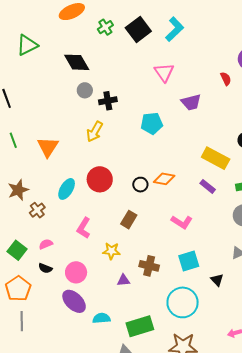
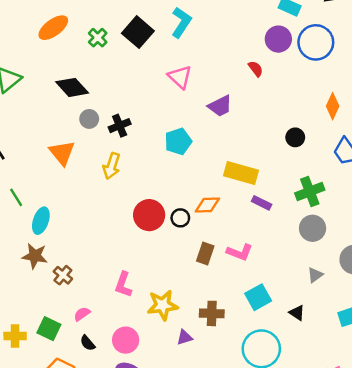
orange triangle: (48, 147) -> (62, 153), moved
yellow rectangle: (216, 158) -> (241, 173), moved
red circle: (100, 179) -> (149, 215), moved
cyan ellipse: (67, 189) -> (41, 221), moved
brown star: (18, 190) -> (35, 256), turned -30
brown rectangle: (129, 220) -> (205, 254), moved
yellow star: (111, 251) -> (163, 305), size x1.4
black semicircle: (45, 268) -> (88, 343), turned 40

